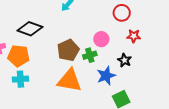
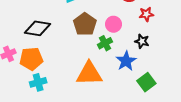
brown pentagon: (68, 50) -> (85, 24), moved

